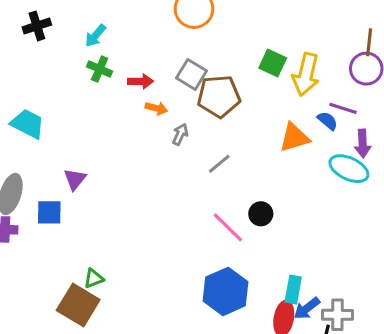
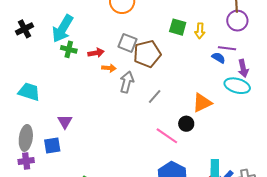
cyan arrow: (95, 36) -> (63, 29), size x1.8
yellow arrow: (306, 75) -> (200, 31), size x0.6
gray arrow: (180, 134) -> (127, 82), size x1.5
orange triangle: (294, 138) -> (202, 103), moved

